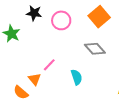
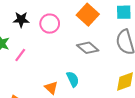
pink line: (49, 65) -> (20, 55), moved
orange triangle: (35, 79) -> (51, 88), moved

